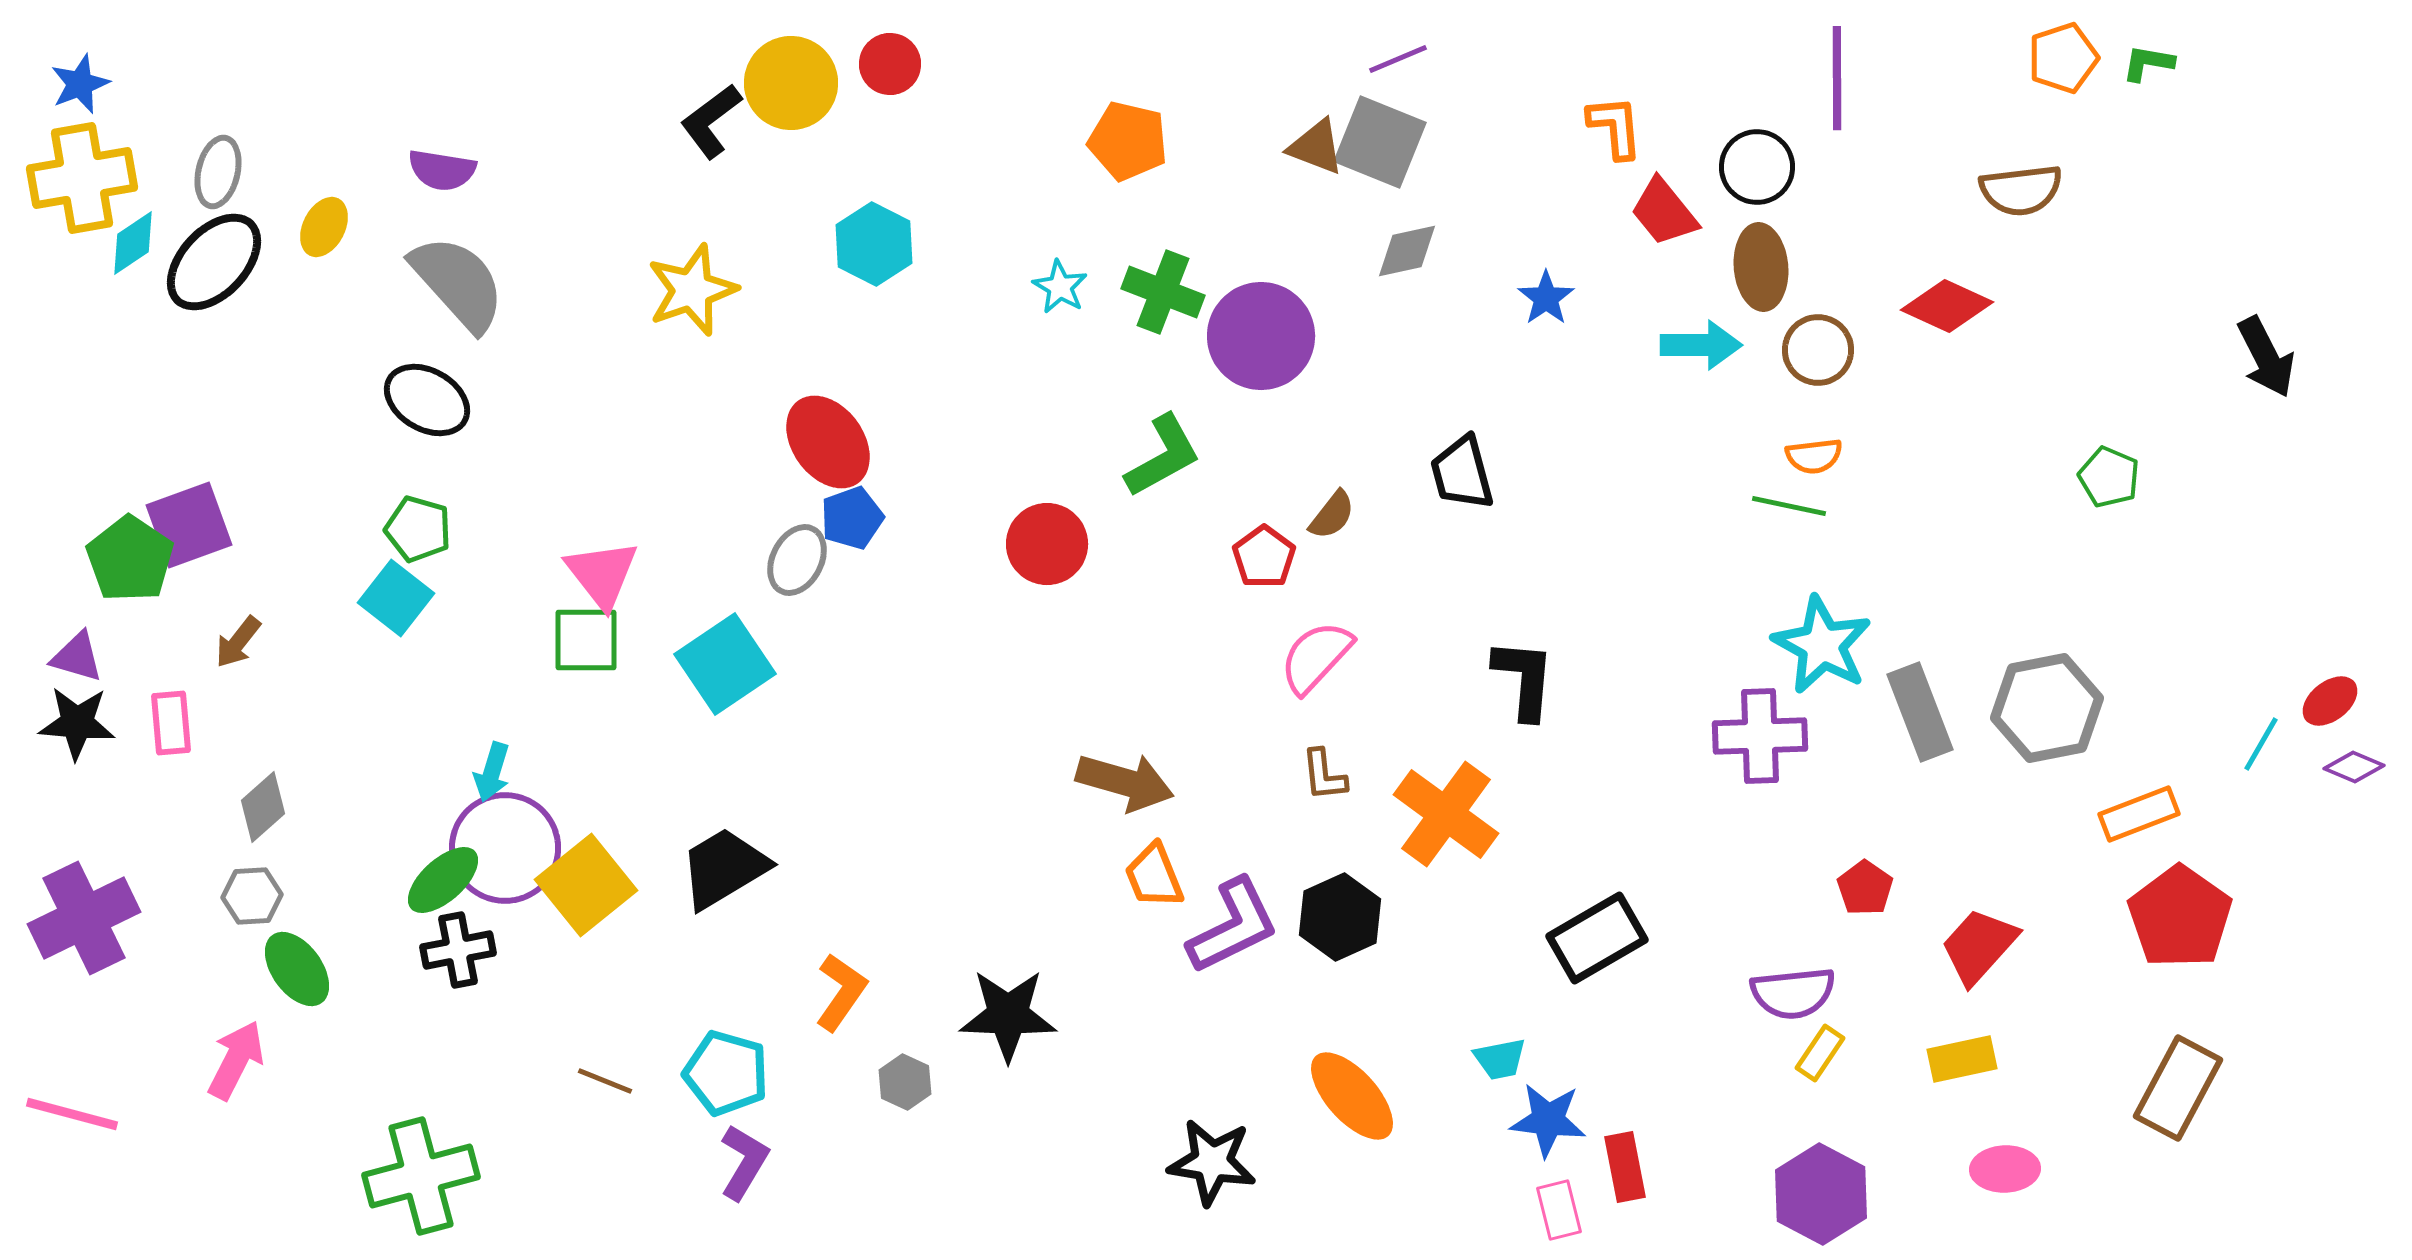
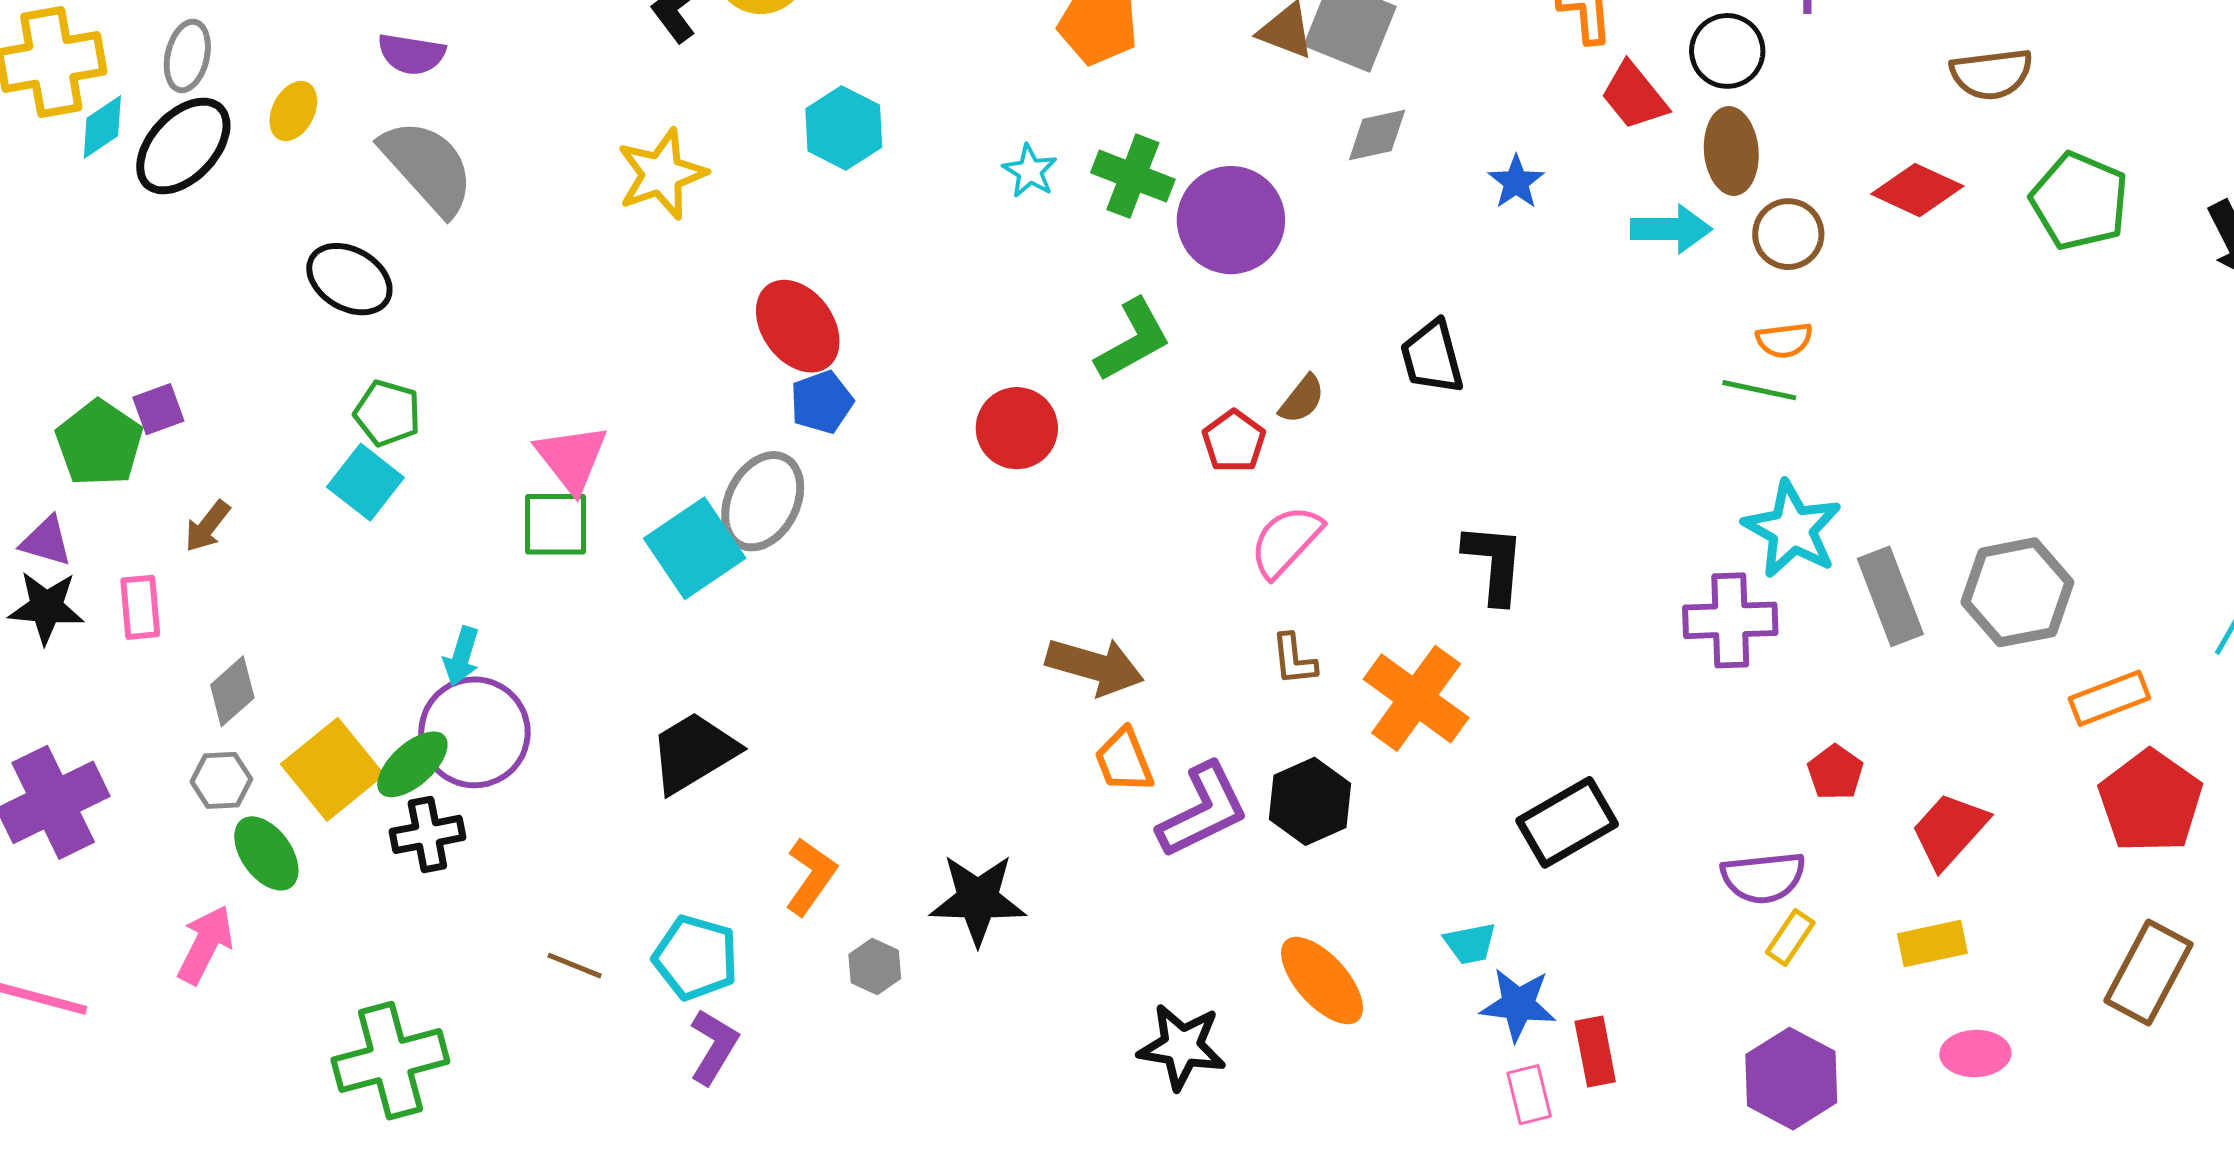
black ellipse: (427, 400) -> (349, 279), moved
green pentagon: (2109, 477) -> (2079, 201), moved, size x1.6
purple square: (189, 525) -> (158, 409), size x0.6
gray ellipse: (797, 560) -> (763, 501), moved, size x1.4
yellow square: (586, 885) -> (332, 769), moved

